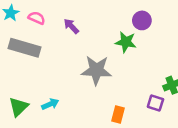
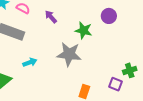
green star: (126, 42) -> (84, 30), moved
cyan arrow: (50, 104) -> (30, 62), moved

